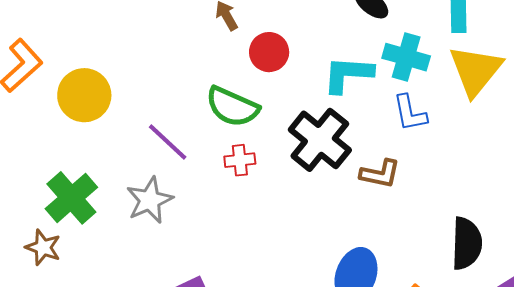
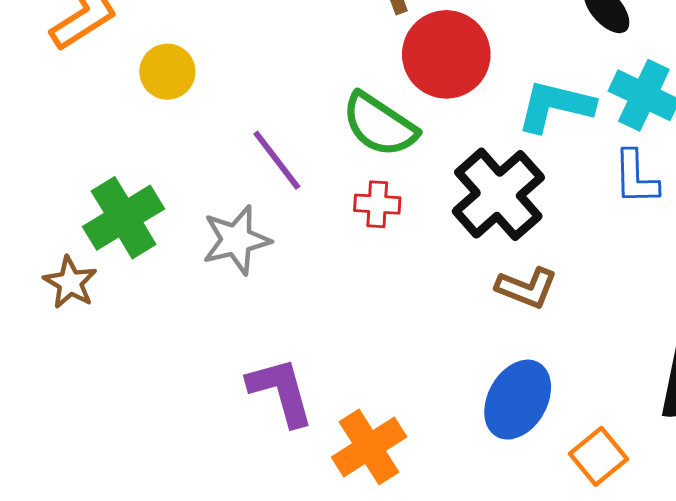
red circle: (269, 52) -> (446, 54), size x1.5
yellow circle: (84, 95) -> (167, 72), size x0.7
brown L-shape: (380, 174) -> (527, 288), moved

